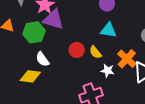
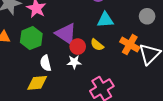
purple triangle: (53, 20) -> (66, 34), moved, turned 30
white semicircle: (42, 59) -> (46, 63), turned 35
white star: (107, 71) -> (74, 62), moved

